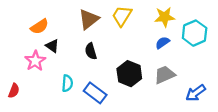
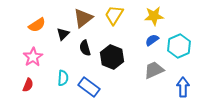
cyan hexagon: (195, 33) -> (179, 46), moved
black triangle: (52, 46) -> (63, 34), moved, turned 40
black hexagon: (129, 74) -> (112, 57), moved
red semicircle: (14, 91) -> (28, 85), moved
blue arrow: (196, 93) -> (183, 87), turned 126

